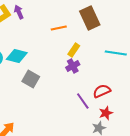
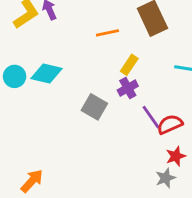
gray square: (31, 79) -> (94, 107), moved
purple line: (83, 101) -> (151, 117), moved

